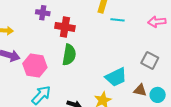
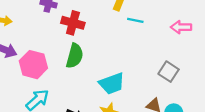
cyan trapezoid: (116, 77) -> (112, 84), moved

